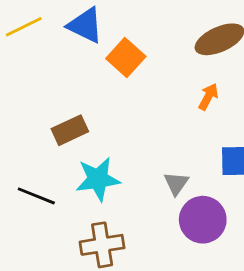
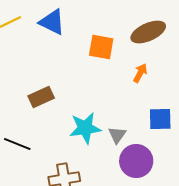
orange square: (126, 58) -> (101, 47), moved, turned -32
cyan star: (98, 179) -> (85, 128), moved

